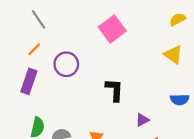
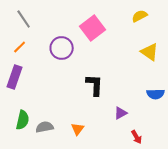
yellow semicircle: (178, 19) -> (140, 16), moved
purple circle: (66, 64) -> (62, 48), moved

